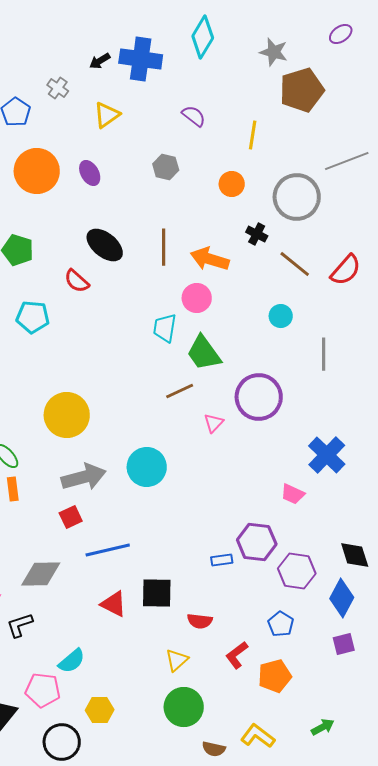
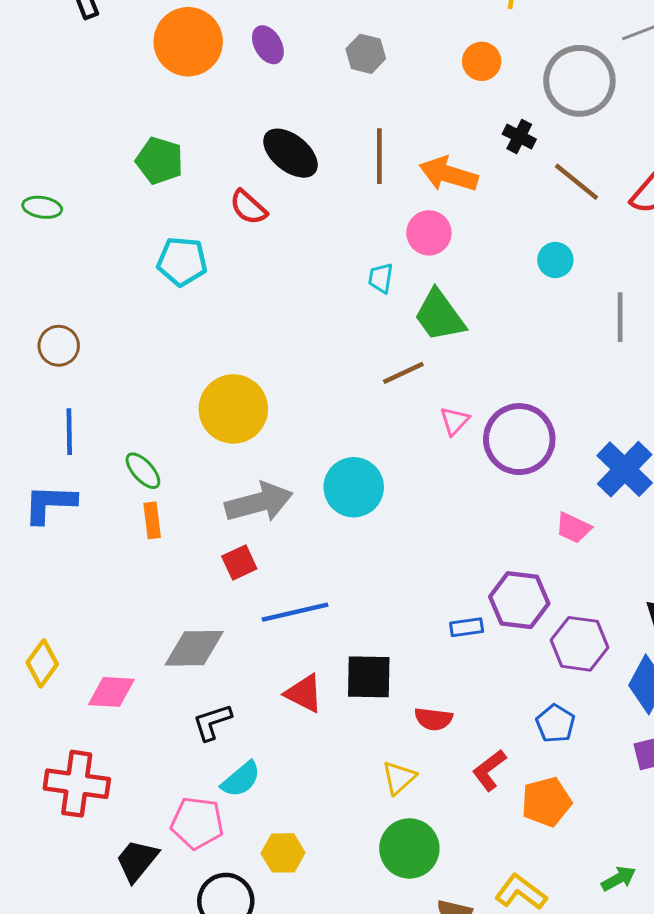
gray hexagon: (166, 167) -> (366, 54), moved
cyan trapezoid: (165, 328) -> (381, 278), size x0.7
purple circle: (259, 397) -> (519, 439), moved
black L-shape: (20, 625) -> (212, 722), moved

